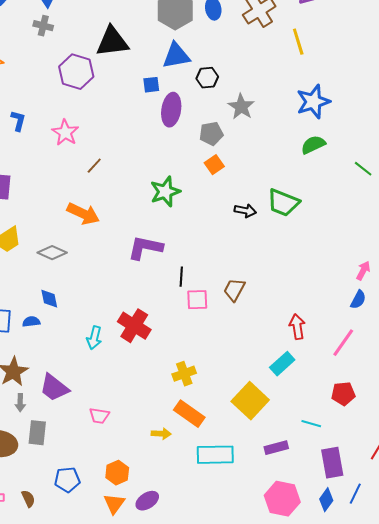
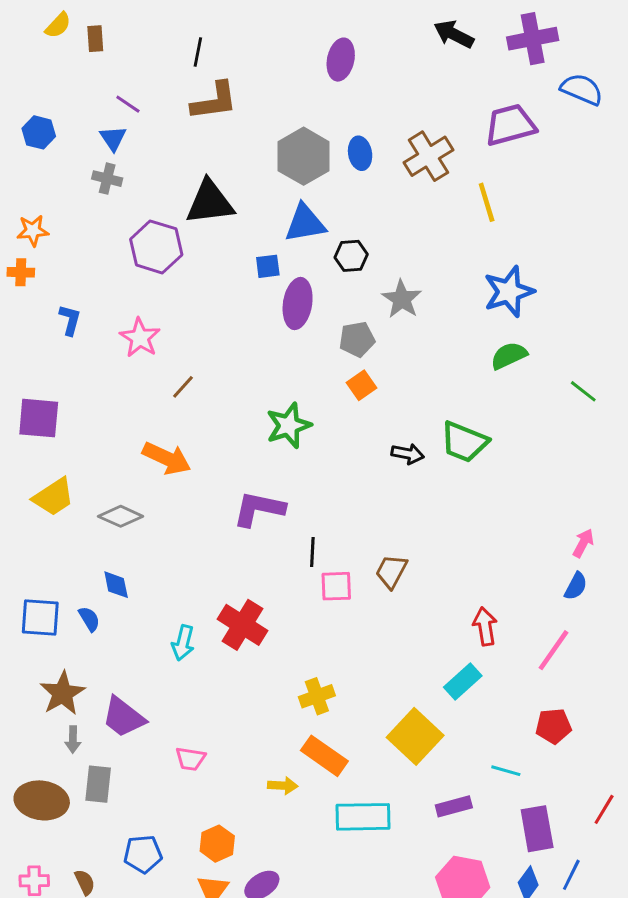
blue semicircle: (31, 322) -> (89, 619), turned 66

